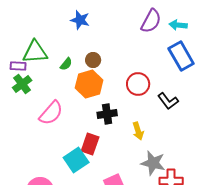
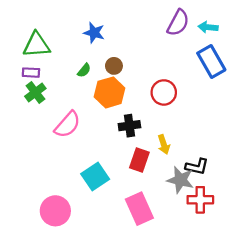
blue star: (80, 20) -> (94, 33), moved
green triangle: (35, 52) -> (37, 45), moved
black L-shape: (168, 101) -> (197, 167), moved, turned -40
red rectangle: (90, 144) -> (139, 160), moved

